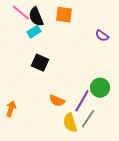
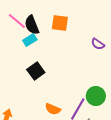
black square: (40, 63) -> (36, 71), turned 30

